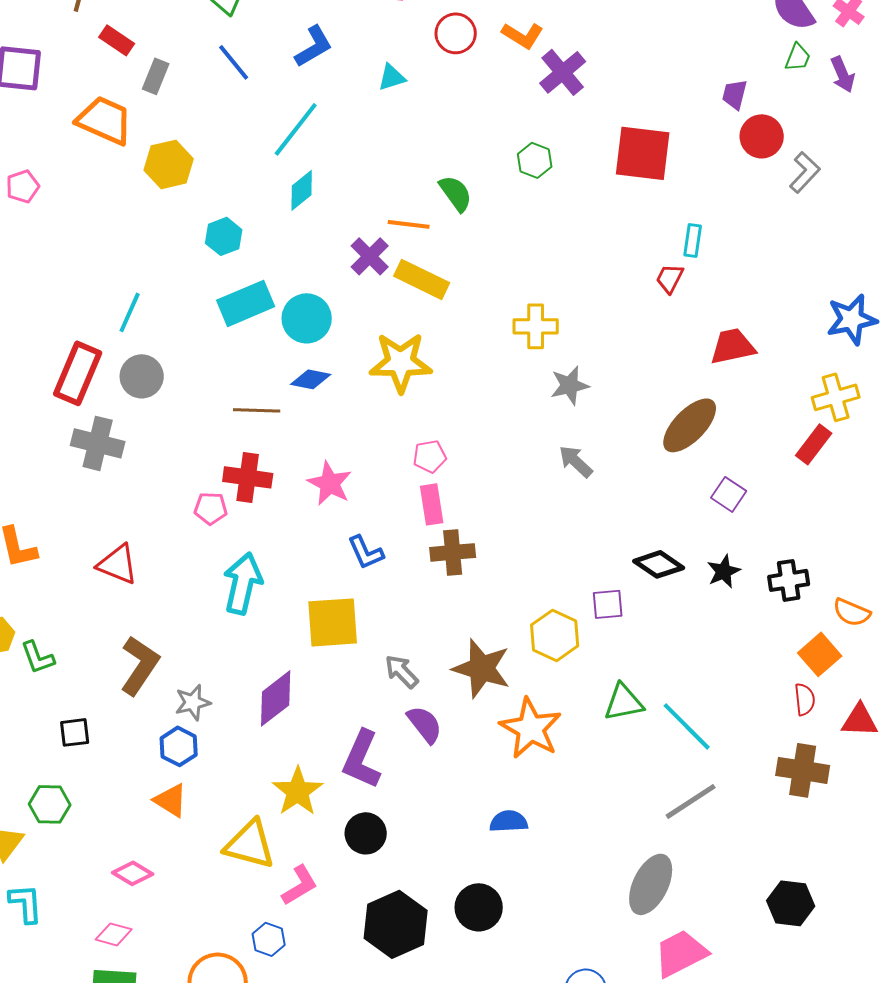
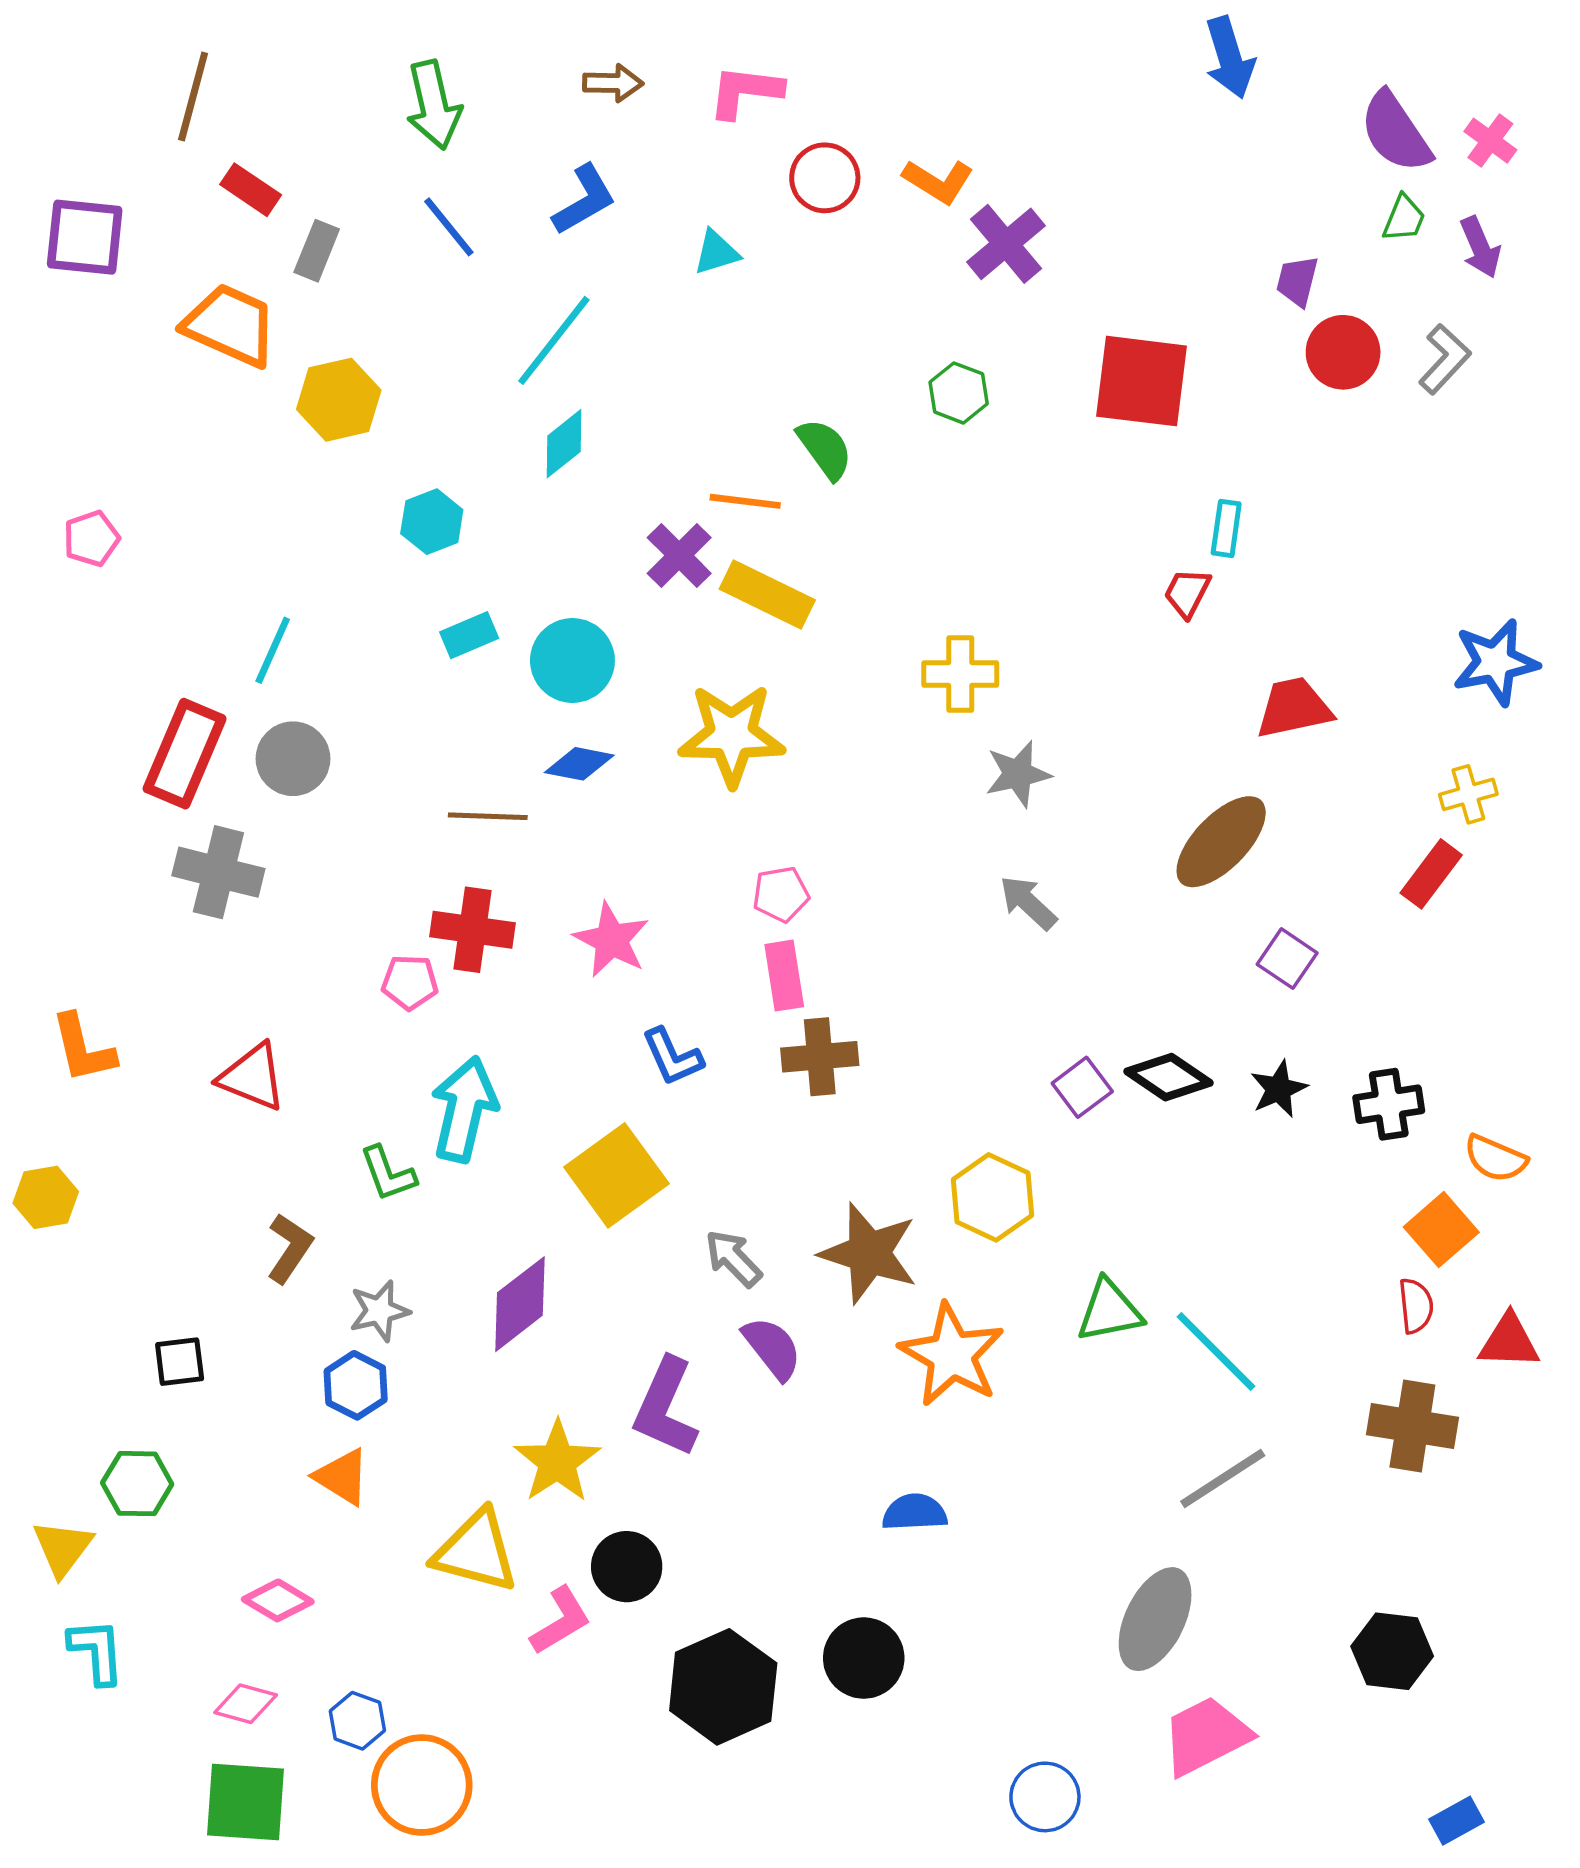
gray L-shape: (805, 172) -> (1445, 359), moved
pink pentagon: (23, 186) -> (91, 539), moved
cyan rectangle: (246, 303) -> (469, 635), size x0.6
yellow cross: (836, 397) -> (1468, 794), size x0.7
purple square: (608, 604) -> (1082, 1087), moved, turned -32
yellow square: (333, 622) -> (616, 1175), turned -32
green L-shape: (38, 657) -> (388, 1174), moved
brown L-shape: (140, 665) -> (290, 1248), size x0.7
black circle: (366, 833) -> (627, 1567), moved
blue hexagon: (269, 939) -> (357, 1721), moved

